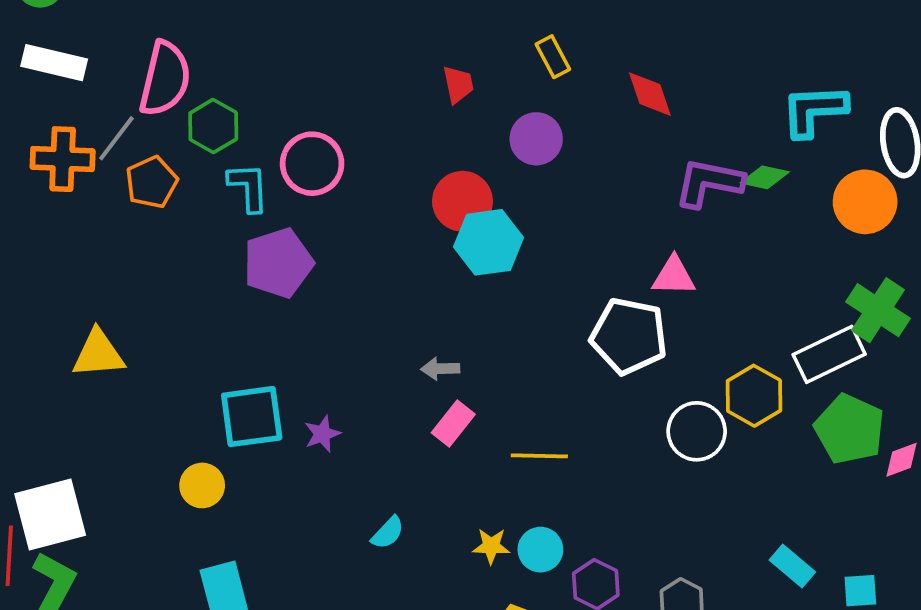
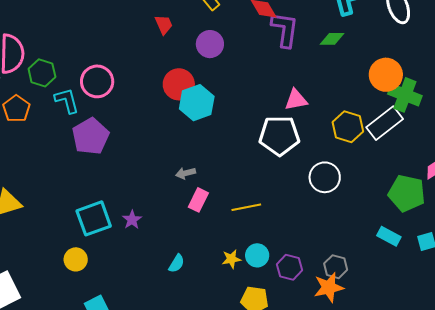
purple L-shape: (709, 183) -> (285, 30), moved, turned 99
orange circle: (865, 202) -> (386, 75), moved
yellow hexagon: (754, 396) -> (348, 127), moved
green pentagon: (850, 429) -> (407, 193), moved

